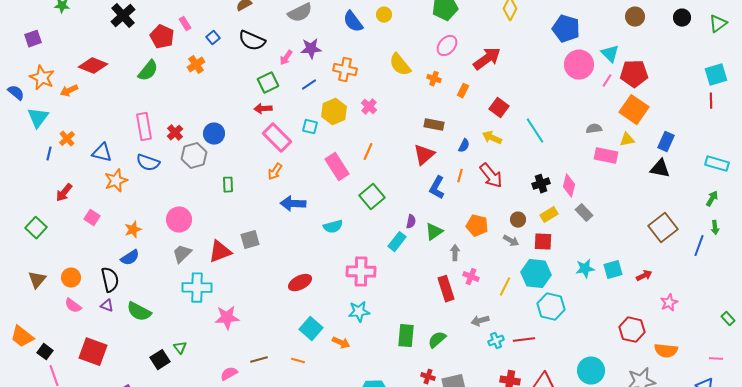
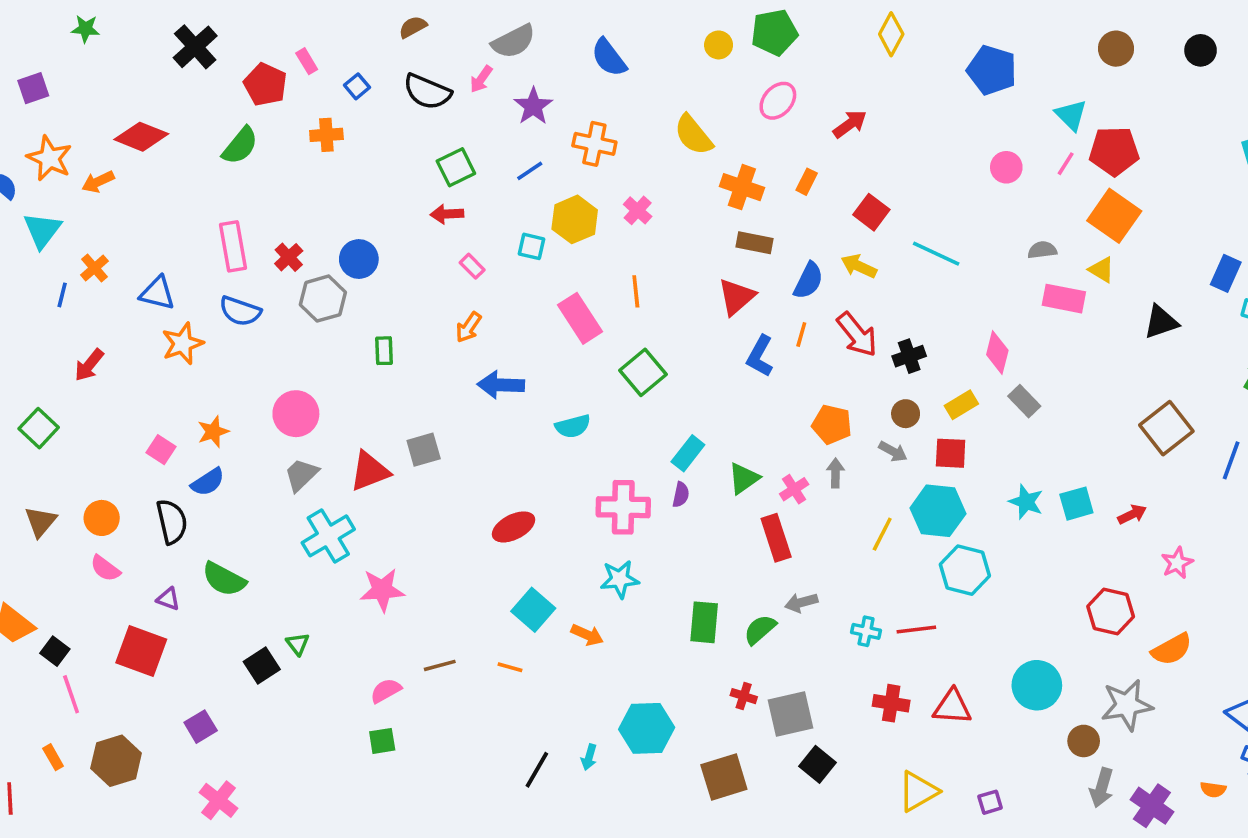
yellow circle: (384, 15) -> (719, 45), moved
purple star: (311, 49) -> (533, 106), turned -30
pink arrow: (286, 58) -> (481, 79), moved
red arrow: (487, 59) -> (850, 124), size x0.7
orange cross: (196, 65) -> (326, 135), turned 30
pink circle: (579, 65) -> (1006, 167), moved, size x0.6
orange cross: (434, 79) -> (742, 187), moved, size x1.6
cyan line: (535, 131) -> (936, 254), turned -32
pink rectangle: (277, 138) -> (472, 266), size x0.5
yellow triangle: (627, 140) -> (1102, 270), turned 42
blue rectangle: (666, 142) -> (1226, 273), moved
blue semicircle: (464, 146) -> (808, 281), size x1.5
orange line: (368, 152) -> (636, 291), turned -30
black triangle: (660, 169) -> (1161, 322), turned -30
black cross: (541, 184) -> (909, 356), moved
pink square: (92, 218) -> (161, 450), moved
purple semicircle: (411, 222) -> (681, 495), moved
green triangle: (434, 232) -> (744, 478), moved
gray arrow: (455, 253) -> (835, 473), moved
cyan star: (585, 269) -> (1026, 502), turned 30
pink cross: (471, 277) -> (794, 489), moved, turned 35
cyan cross: (197, 288) -> (328, 536), turned -32
purple triangle: (107, 306) -> (168, 599), moved
gray arrow: (480, 321) -> (801, 603), moved
cyan cross: (496, 341) -> (866, 631), turned 35
orange semicircle: (666, 351) -> (1172, 649), turned -35

